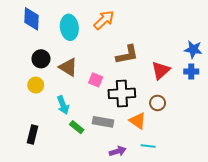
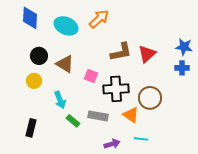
cyan ellipse: (69, 27) -> (66, 26), turned -60
red triangle: (161, 70) -> (147, 54), moved
brown circle: (158, 103) -> (150, 98), size x1.5

